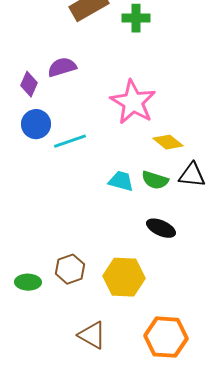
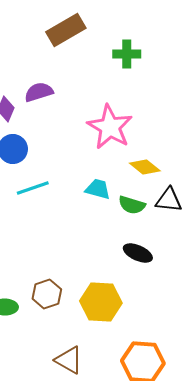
green cross: (136, 18) -> (127, 54), moved
cyan line: (70, 141) -> (33, 188), moved
cyan trapezoid: (121, 181) -> (98, 189), moved

